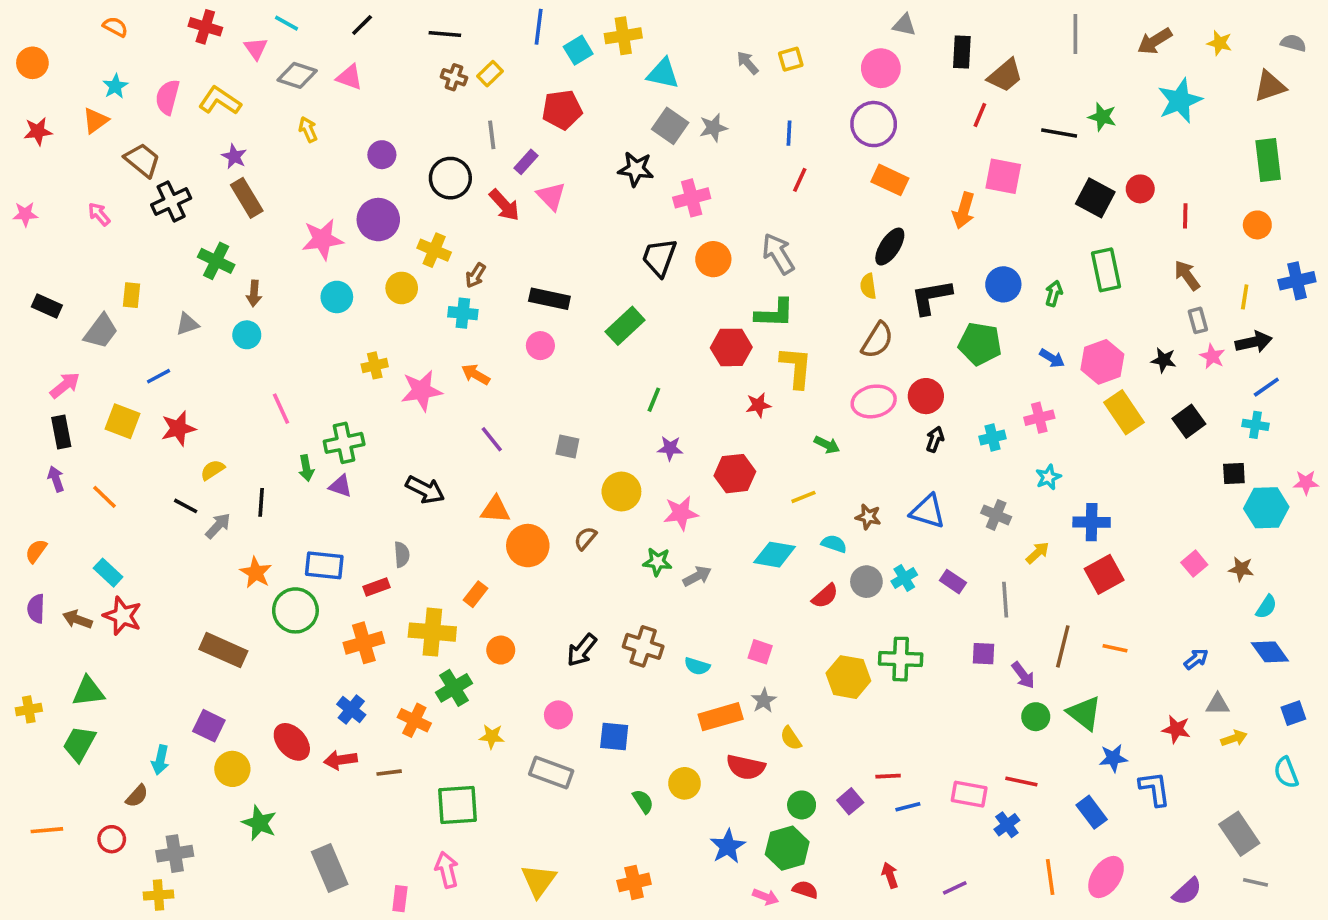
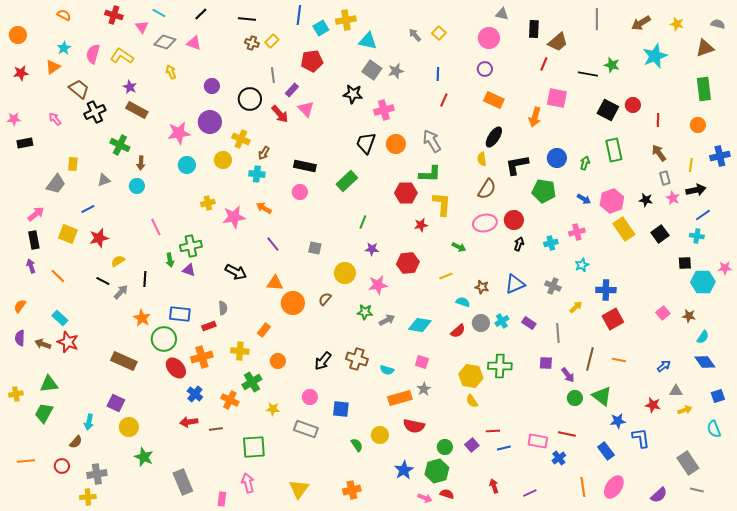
yellow square: (791, 59) -> (439, 33), turned -32
purple circle: (874, 124) -> (485, 69), size x0.6
brown rectangle: (247, 198) -> (137, 110), turned -30
black rectangle: (47, 306) -> (25, 143), moved, turned -35
blue triangle: (928, 511) -> (515, 284), turned -40
cyan diamond: (775, 555) -> (420, 325), moved
yellow cross: (432, 632) -> (240, 351), size x0.7
yellow semicircle: (791, 738) -> (472, 401), moved
red ellipse: (292, 742) -> (176, 368), moved

